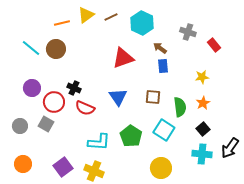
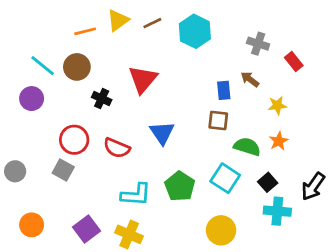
brown arrow: (160, 48) -> (250, 79), moved
red triangle: (123, 58) -> (143, 79), moved, turned -30
purple circle: (32, 88) -> (32, 99), moved
black cross: (74, 88) -> (102, 99), moved
brown square: (153, 97) -> (218, 121), moved
green semicircle: (180, 107) -> (247, 147), turned -66
gray circle: (20, 126) -> (15, 171), moved
black square: (203, 129) -> (268, 182), moved
black arrow: (230, 148) -> (313, 186), moved

